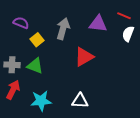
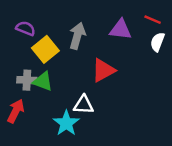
yellow square: (37, 40) -> (45, 49), size x1.5
gray cross: (12, 65) -> (27, 80), moved
cyan star: (41, 101) -> (66, 123), moved, turned -30
white triangle: (80, 101) -> (84, 105), moved

